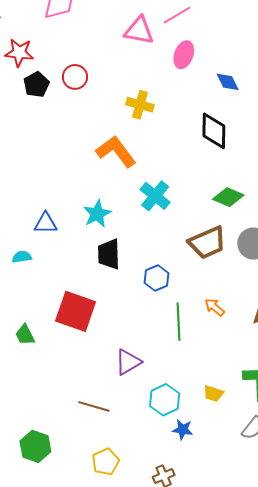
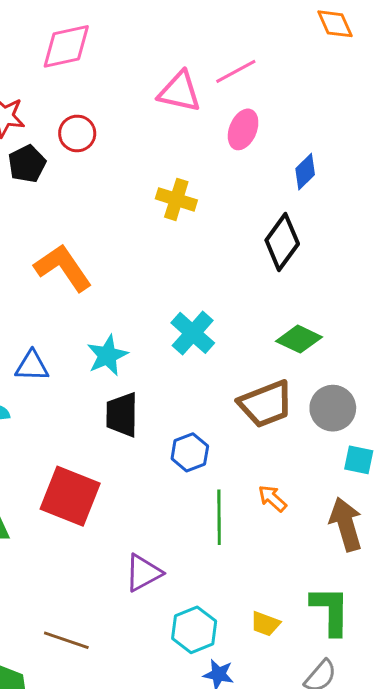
red circle: (75, 77) -> (77, 133), moved
blue diamond: (228, 82) -> (305, 172), turned 70
black diamond: (214, 131) -> (282, 242), turned 33
orange L-shape: (116, 151) -> (63, 268), moved
brown line: (94, 406) -> (66, 640), moved

